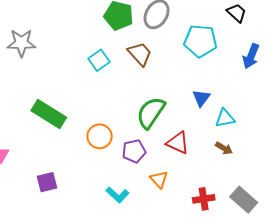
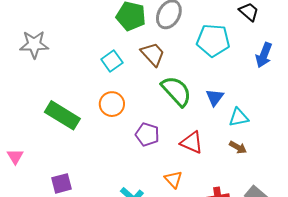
green semicircle: (151, 113) -> (176, 91), moved, turned 104
orange circle: (100, 136) -> (112, 104), moved
purple pentagon: (134, 151) -> (147, 134), moved, turned 30

